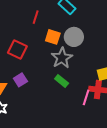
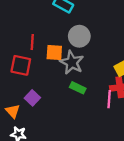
red line: (36, 17) -> (32, 42), moved
orange square: (53, 37) -> (54, 52), moved

